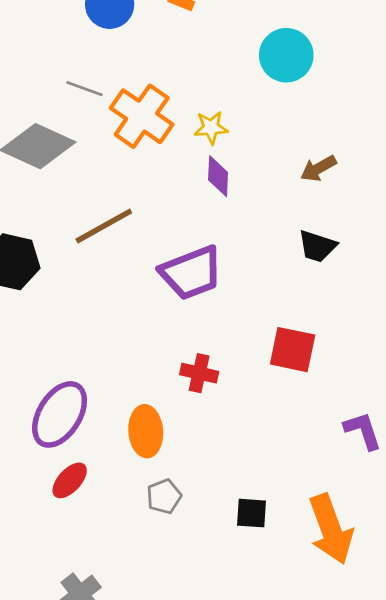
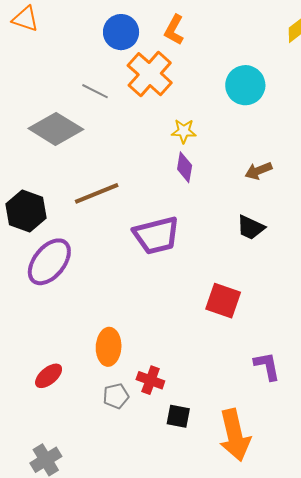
orange cross: (142, 116) -> (150, 74), moved
red cross: (199, 373) -> (150, 380), moved
purple ellipse: (60, 414) -> (49, 262), moved

